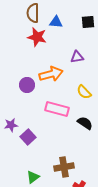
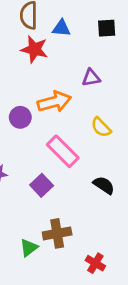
pink rectangle: (57, 109) -> (63, 151), turned 30
black semicircle: (85, 123) -> (104, 185), moved
purple square: (28, 137) -> (42, 185), moved
brown cross: (64, 167) -> (57, 233), moved

